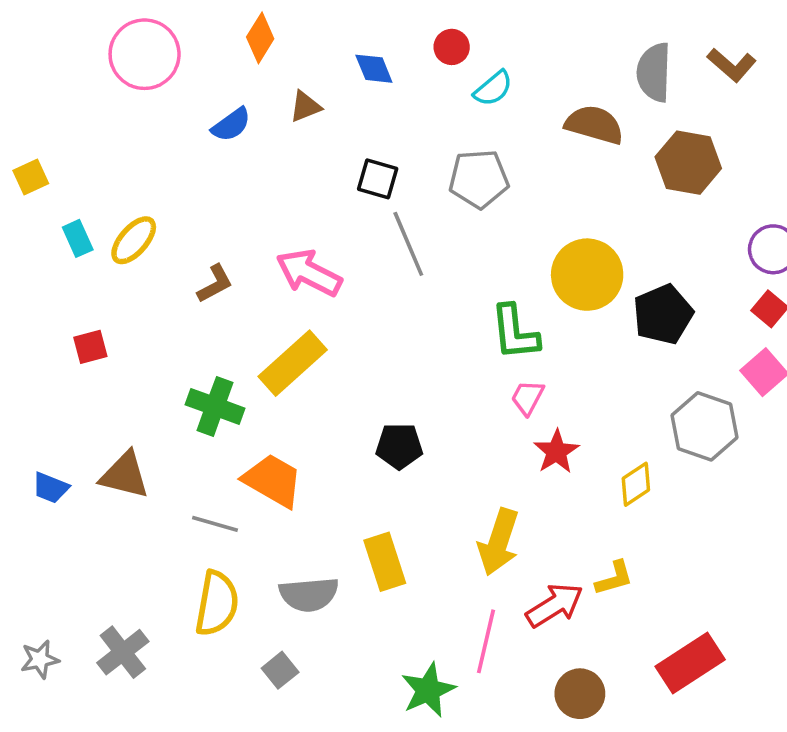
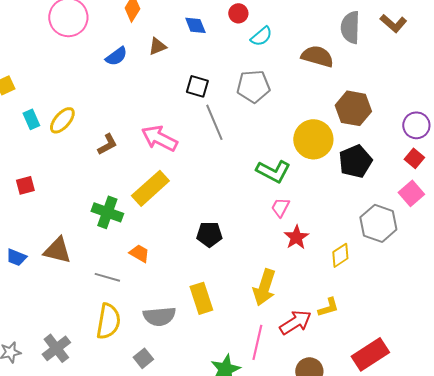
brown hexagon: (688, 163) -> (353, 108), moved
green L-shape: (515, 332) -> (273, 171), turned -56
red square: (90, 347) -> (25, 185), moved
orange trapezoid: (273, 481) -> (139, 253), size x0.6

